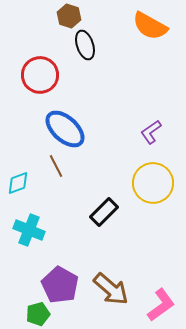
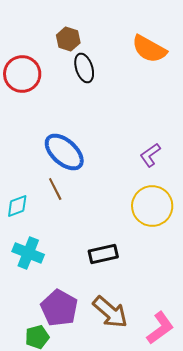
red circle: (40, 75) -> (22, 74), moved
black rectangle: (104, 212) -> (103, 254), moved, turned 32

